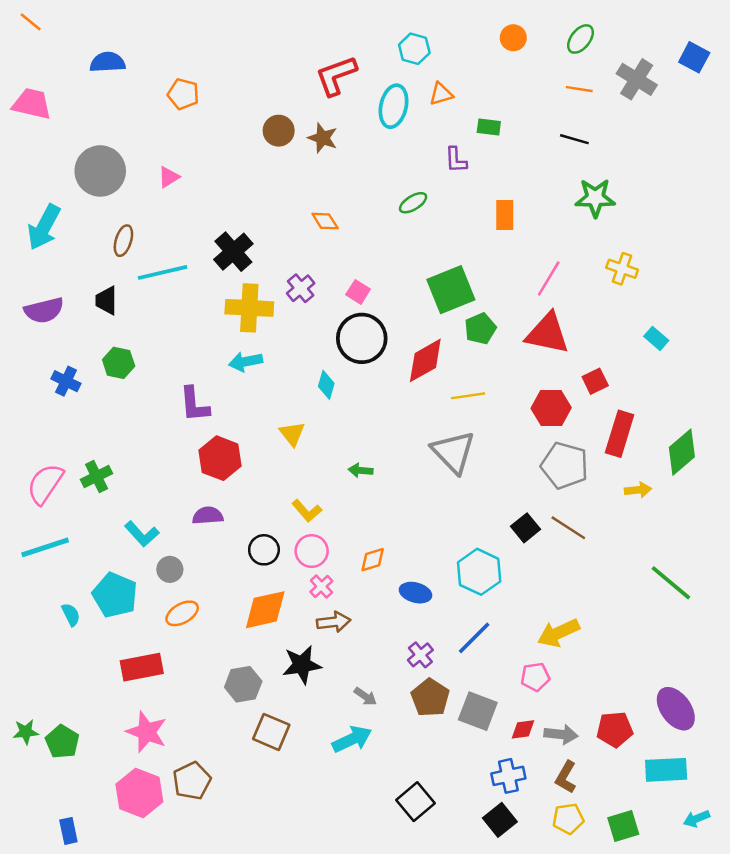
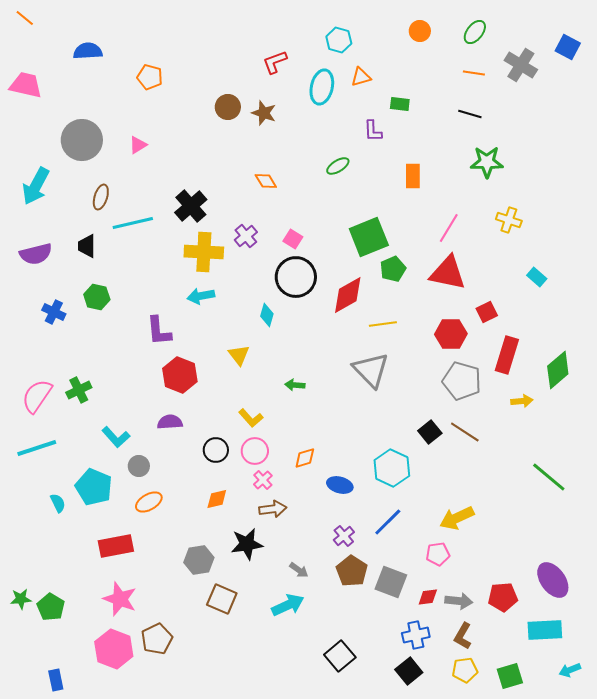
red L-shape: (336, 76) -> (275, 62), size x0.7
orange diamond: (265, 610) -> (217, 499), size x0.6

